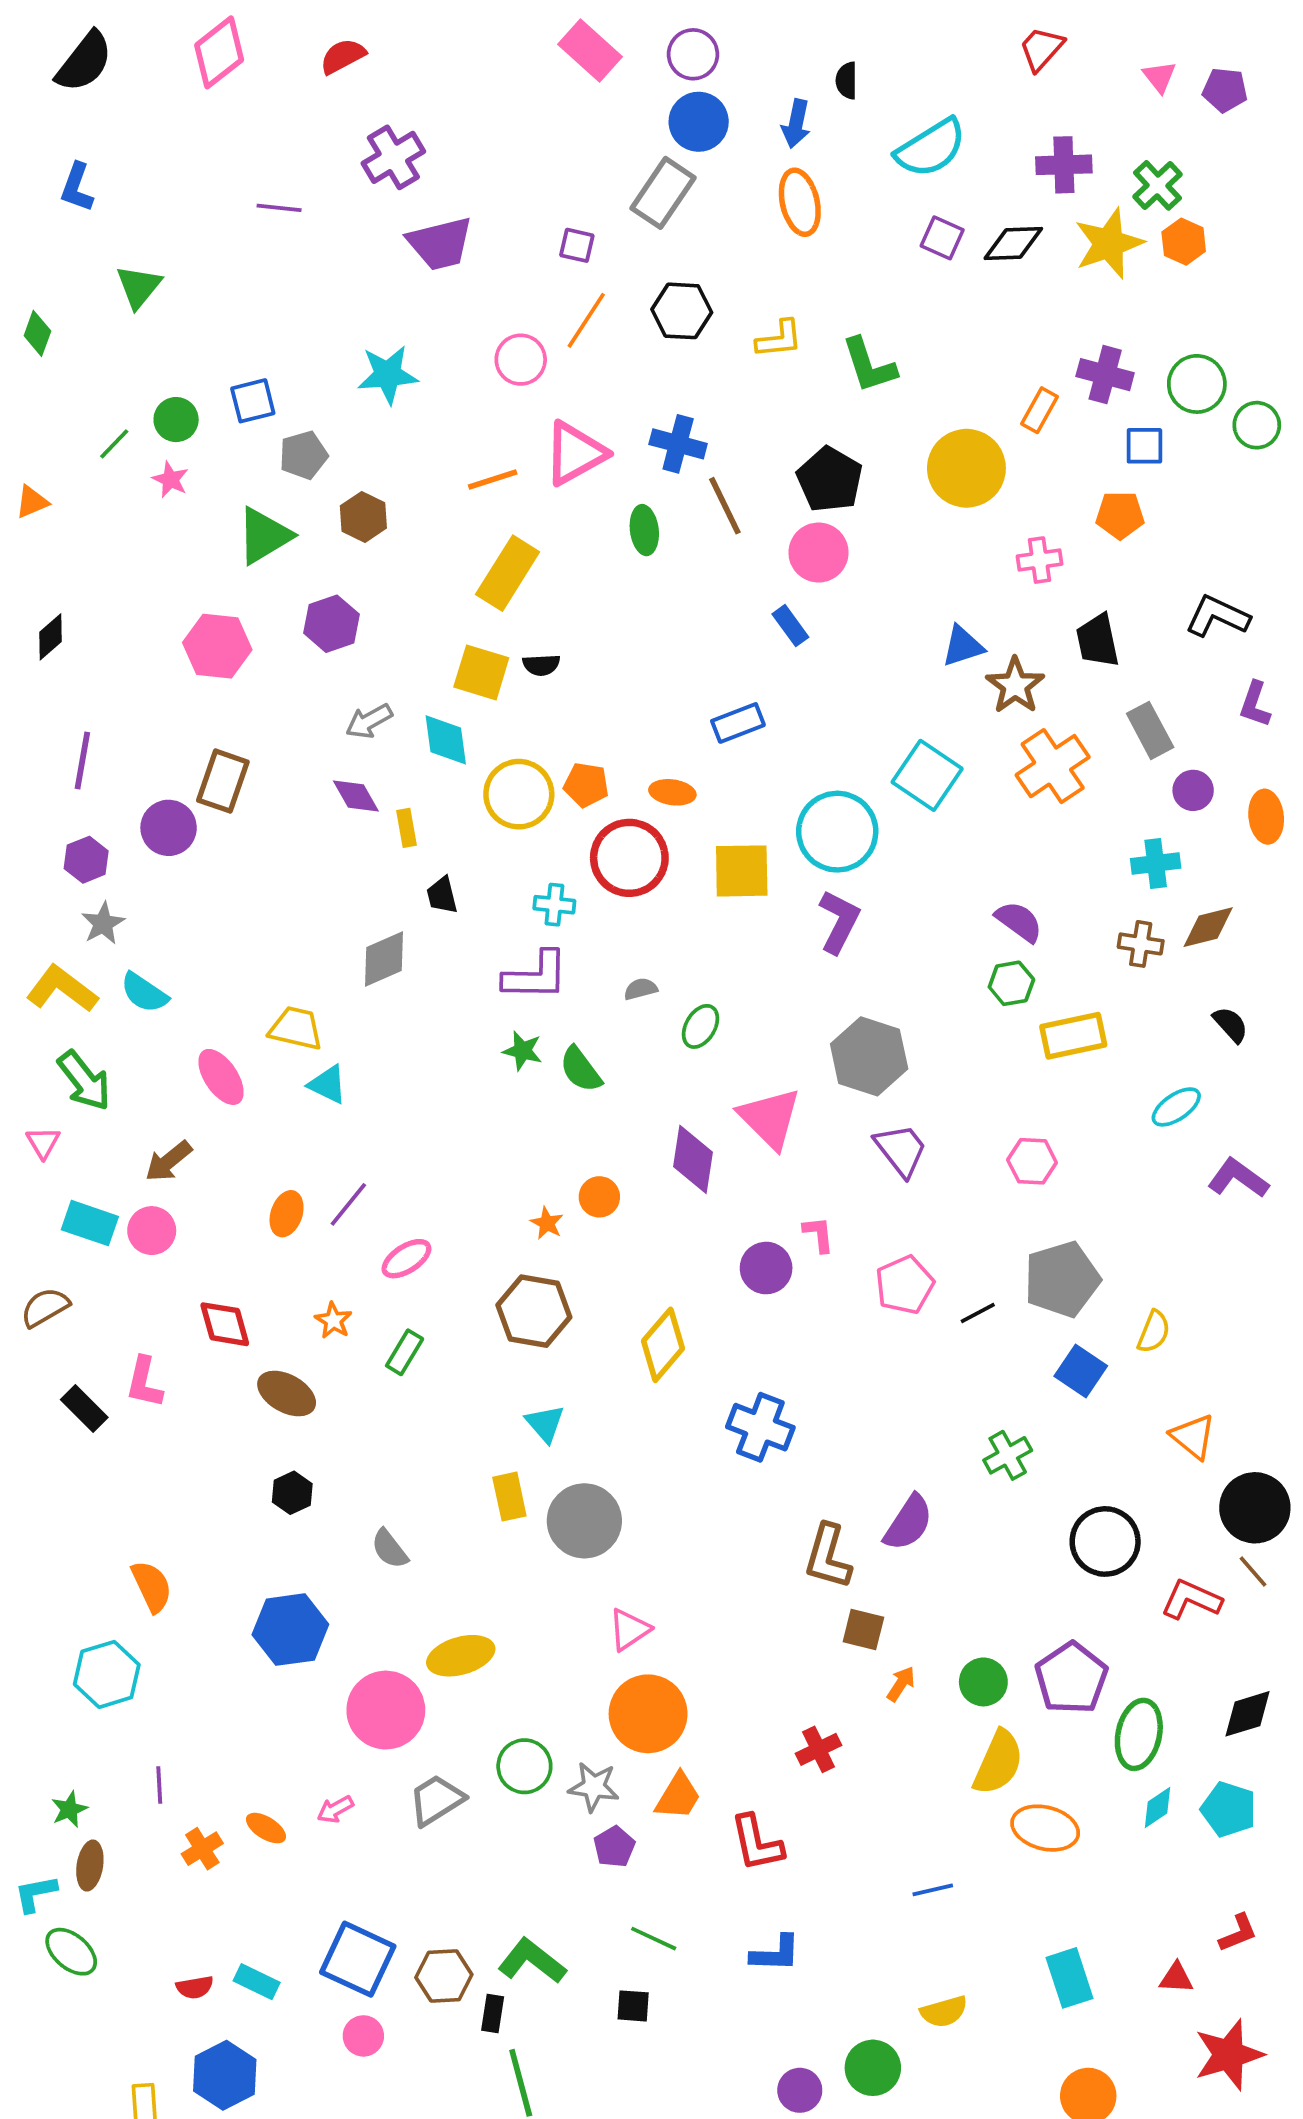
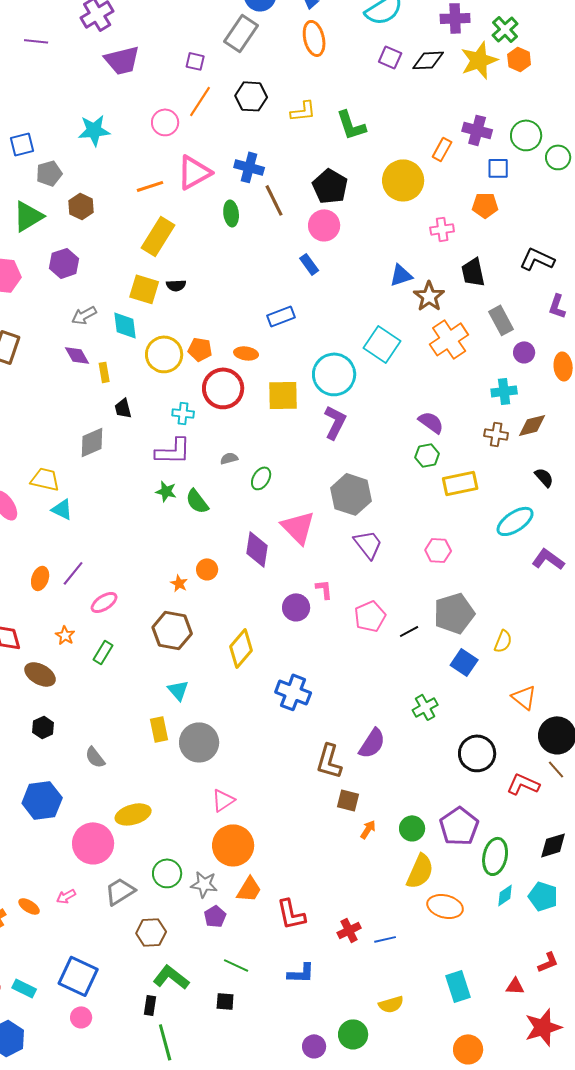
cyan ellipse: (1176, 1107) -> (515, 521), size x1.4
red cross: (818, 1749) -> (349, 930), moved
brown hexagon: (444, 1976) -> (151, 932), moved

